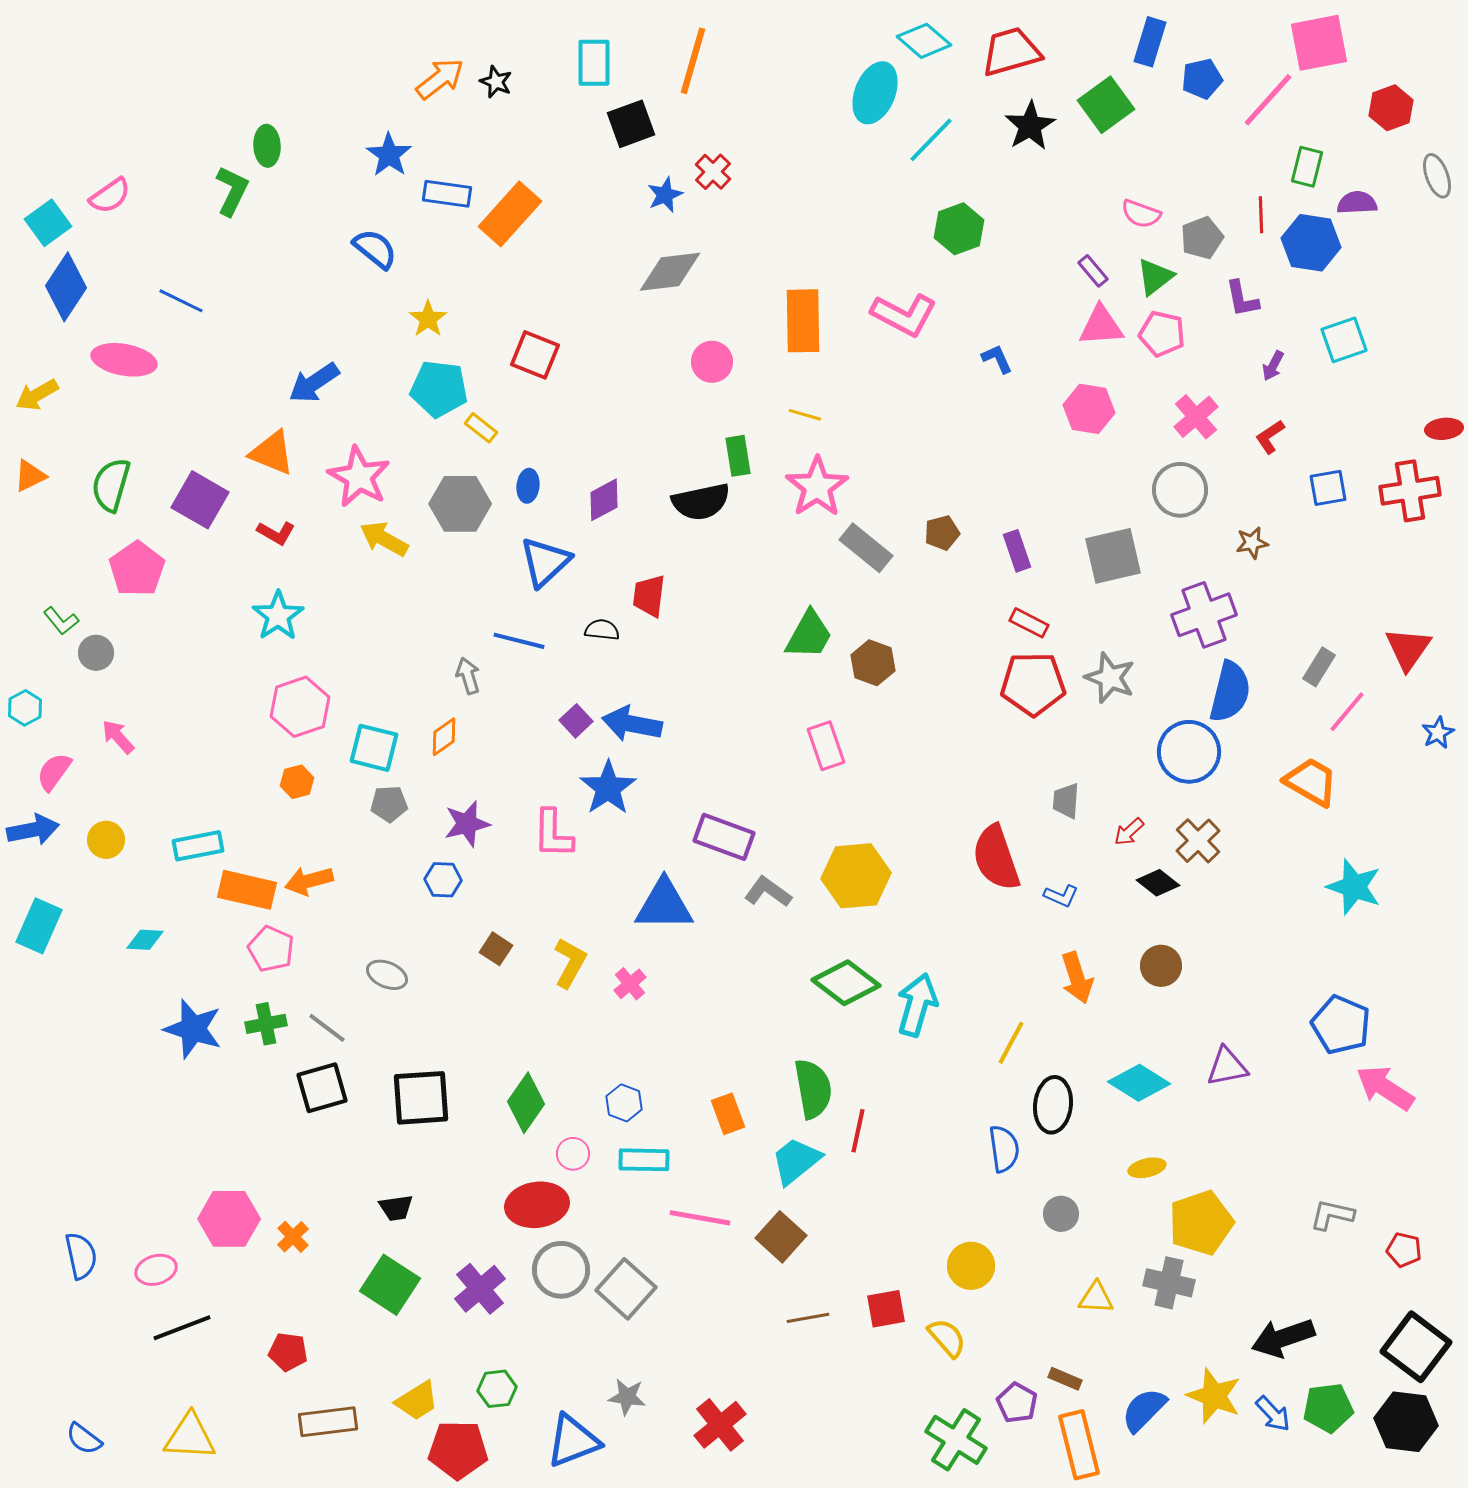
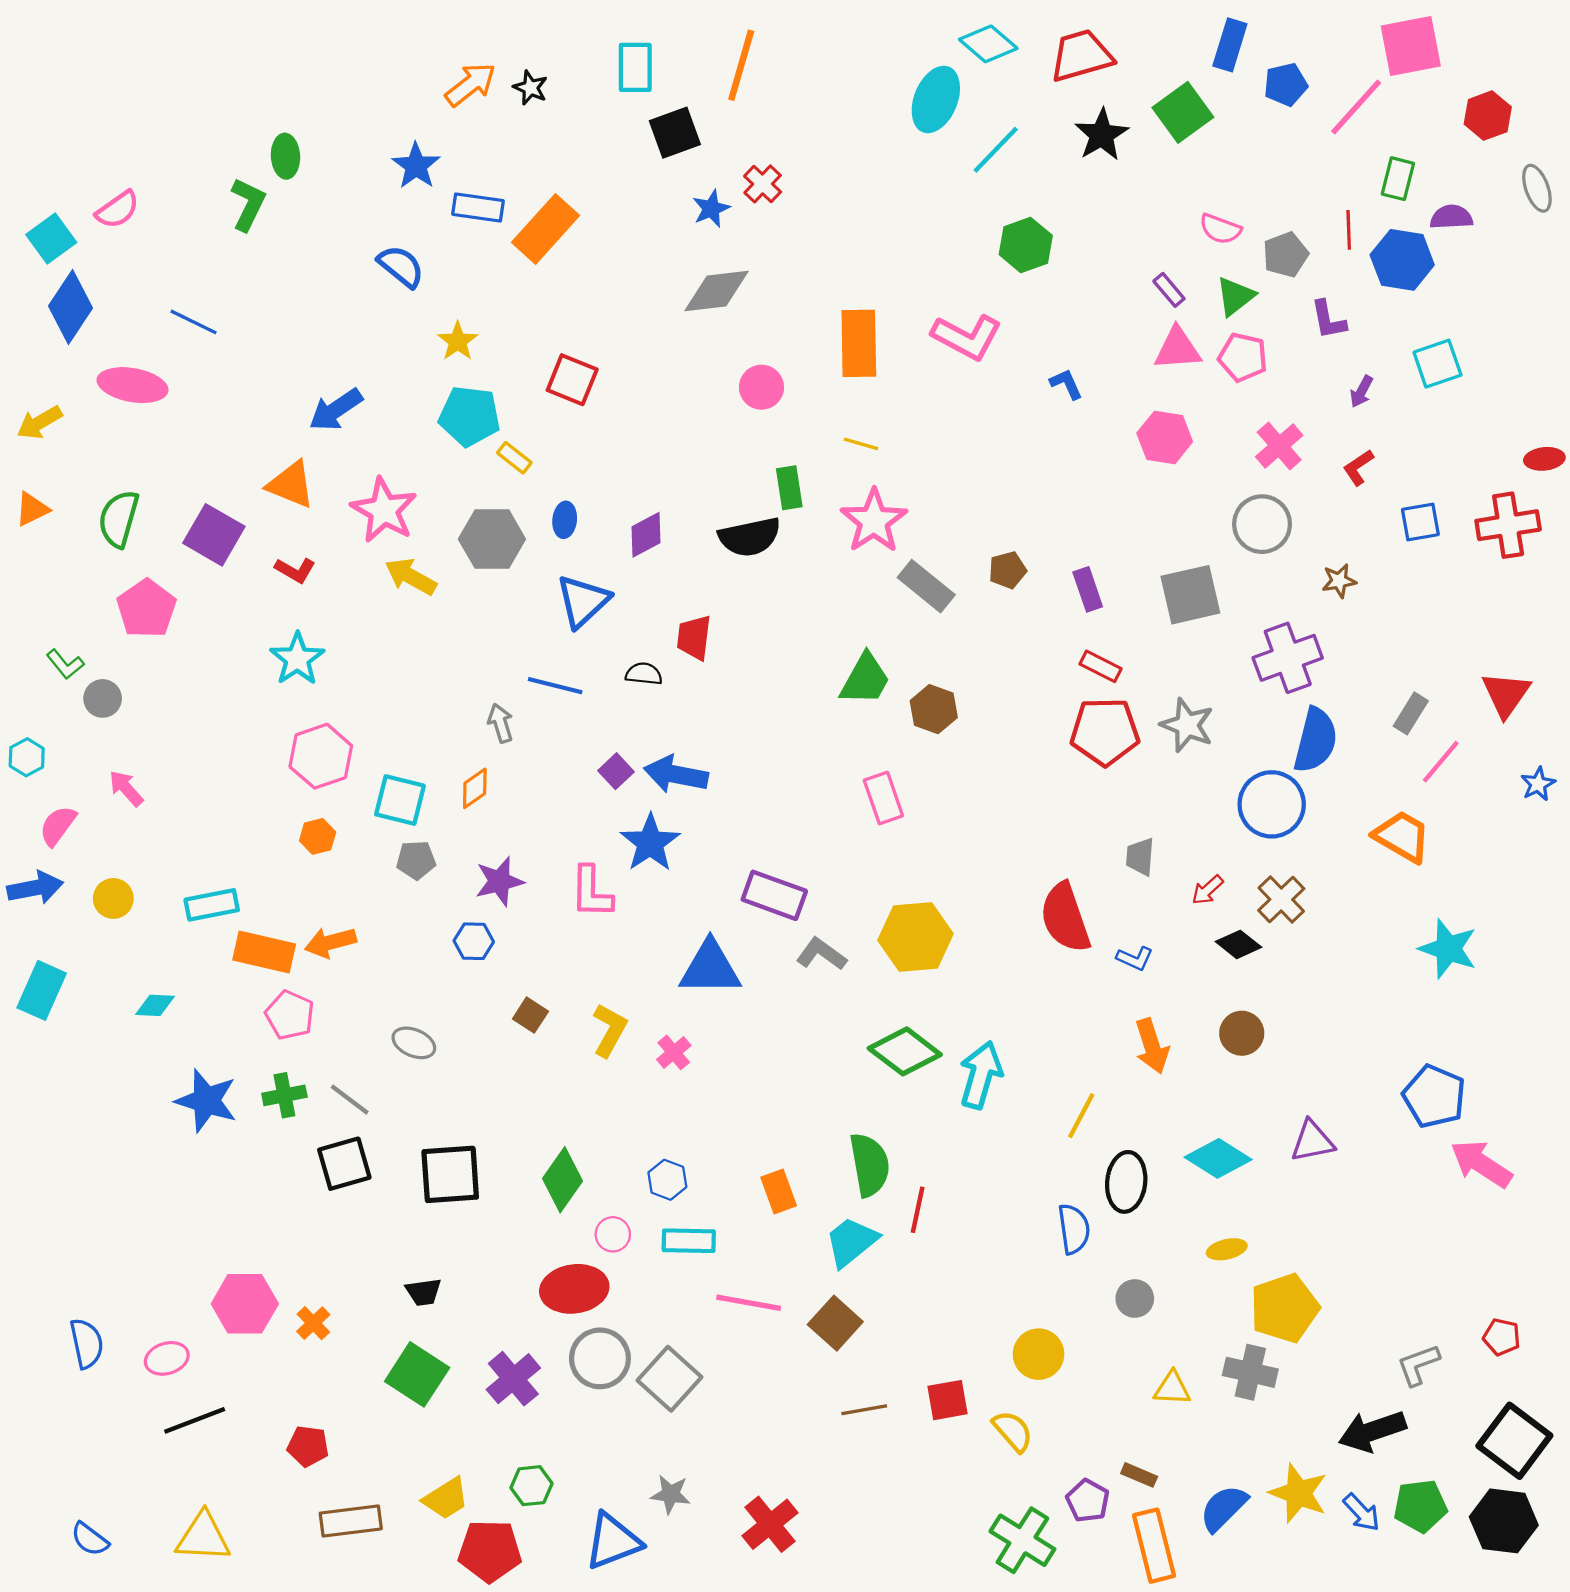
gray L-shape: (1332, 1215) -> (1418, 1365), moved, turned -33

